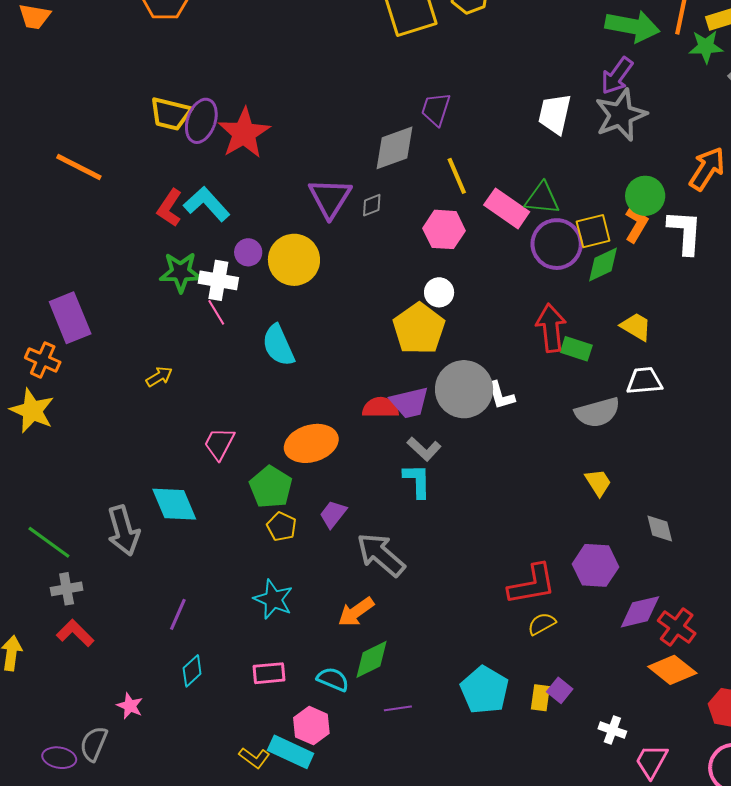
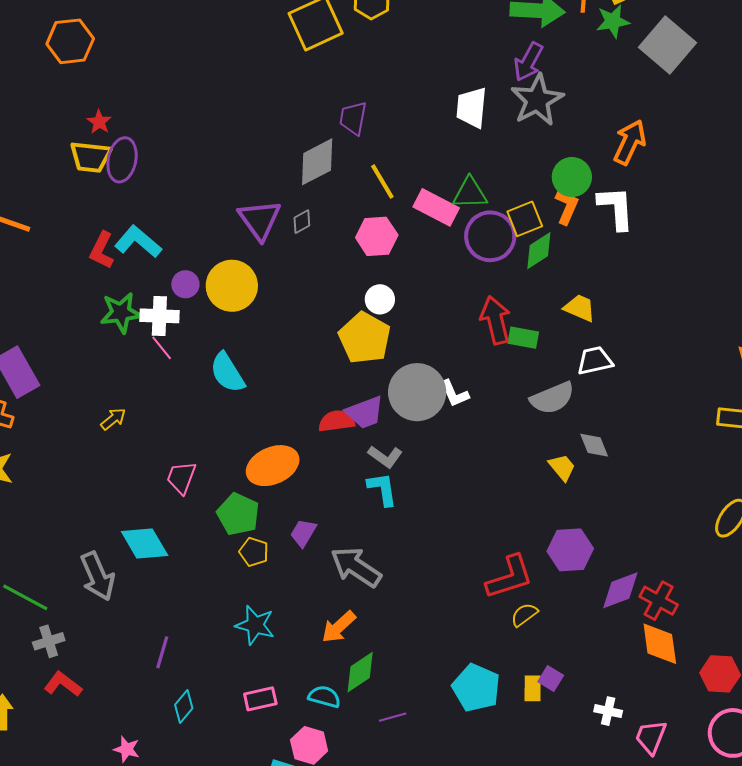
red star: (244, 133) -> (99, 122), moved, size x0.5
gray diamond: (660, 528) -> (594, 445), moved
orange diamond: (672, 670) -> (660, 644), turned 51

